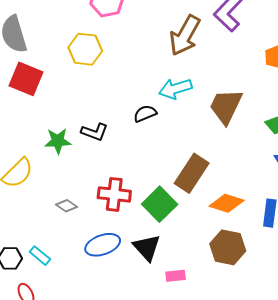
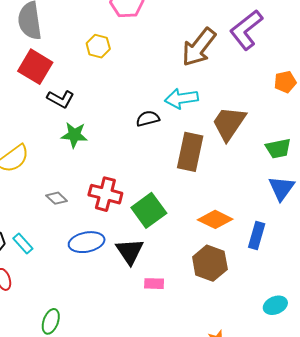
yellow hexagon: (85, 49) -> (98, 46), size x0.7
black L-shape: (95, 132) -> (61, 99), moved
green star: (58, 141) -> (74, 135), moved
brown rectangle: (192, 173) -> (190, 152), moved, turned -30

